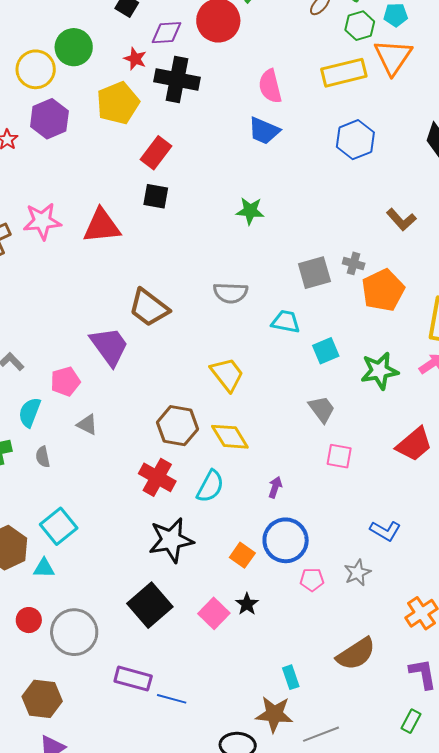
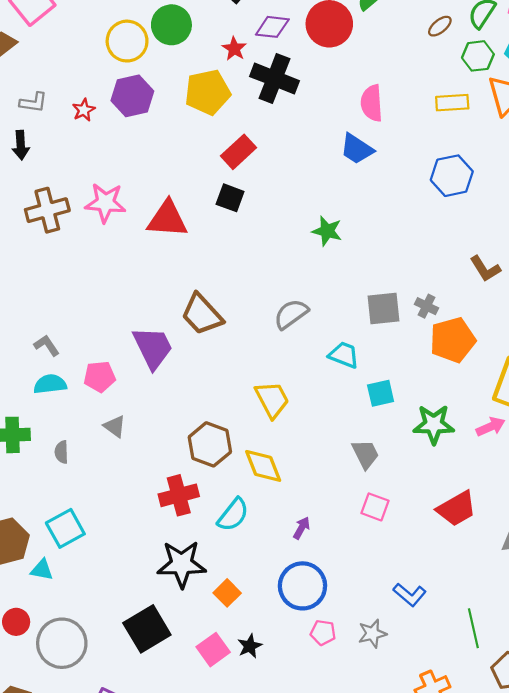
yellow rectangle: (344, 73) -> (452, 103), size x0.7
gray semicircle: (231, 293) -> (291, 314), turned 132
cyan semicircle: (30, 412) -> (50, 384), moved, turned 52
red cross: (157, 477) -> (179, 495), turned 36
orange square: (242, 555) -> (227, 593), moved

